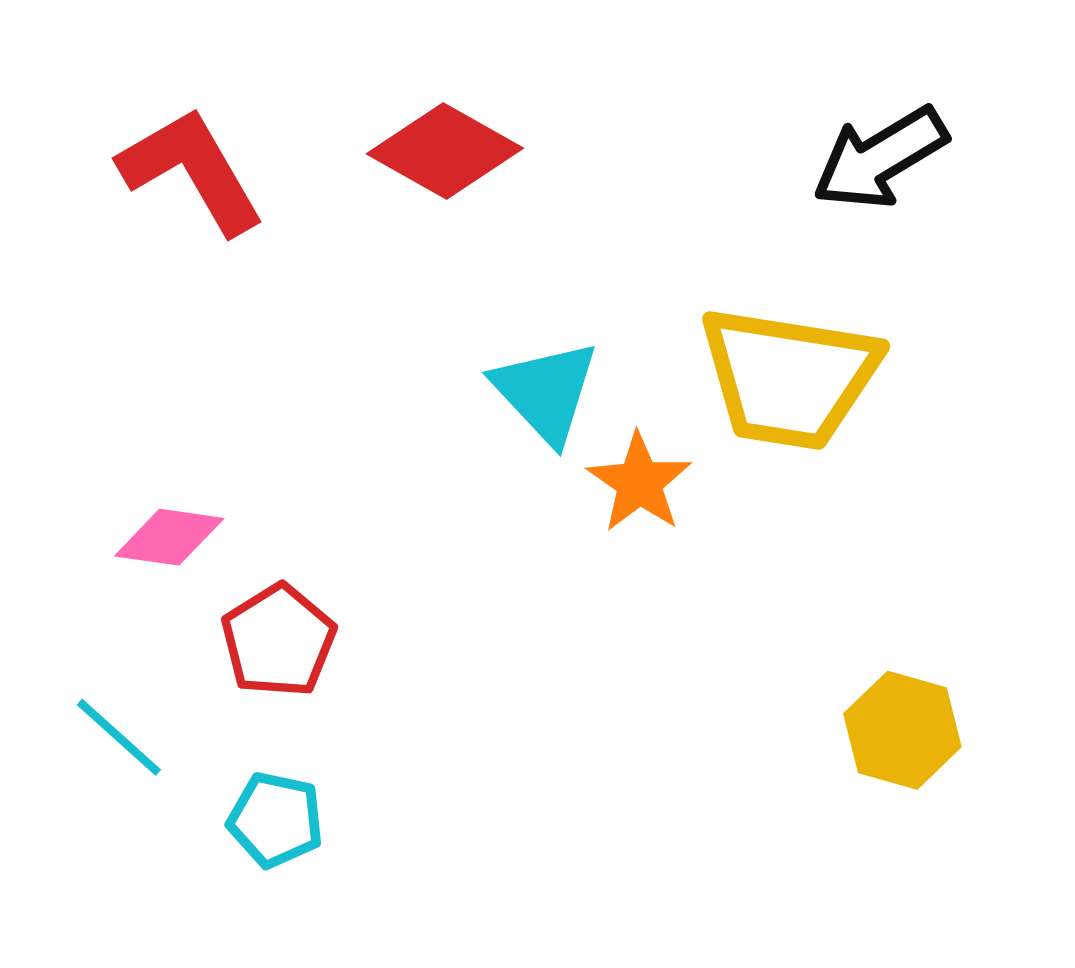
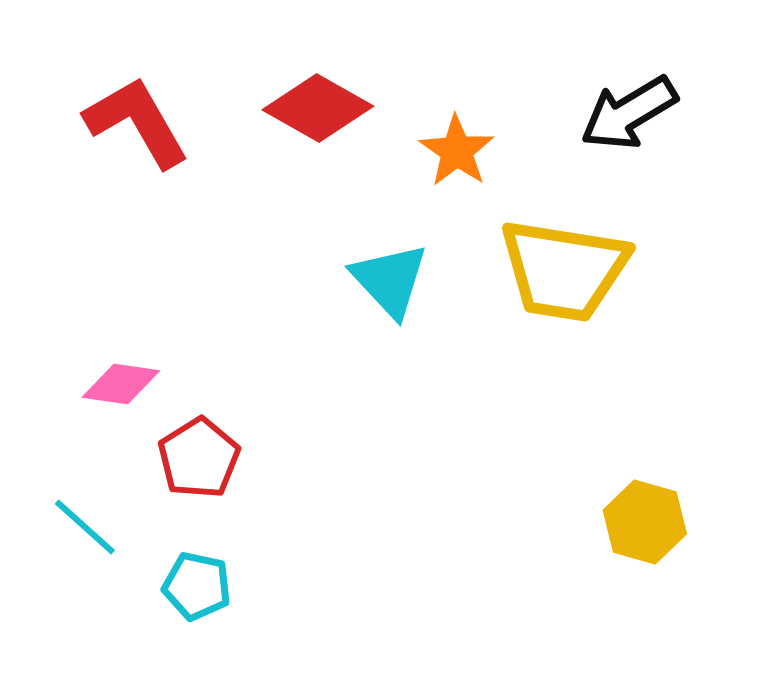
orange star: (639, 483) -> (457, 151), moved

